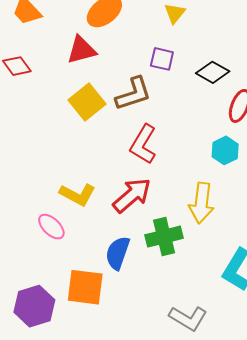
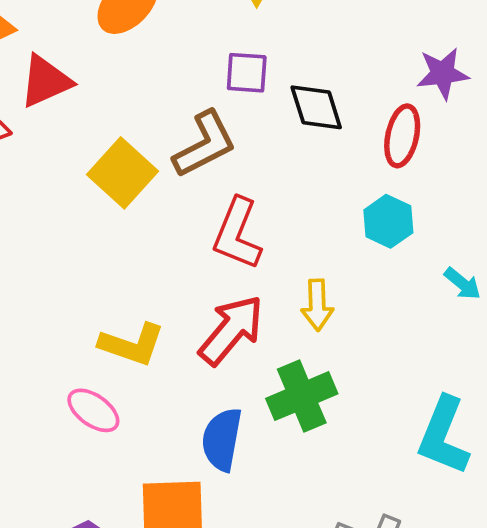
red triangle: (81, 50) -> (46, 81), moved
black diamond: (213, 72) -> (316, 107), moved, turned 52
yellow arrow: (201, 203) -> (317, 305), moved, size x0.7

